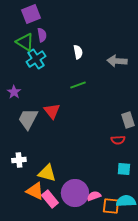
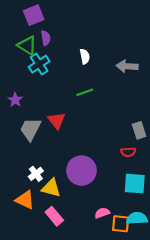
white cross: (19, 160) -> (36, 174), moved, turned -32
cyan square: (124, 169) -> (135, 184), size x1.5
orange triangle: (35, 191) -> (25, 200), moved
purple circle: (75, 193) -> (81, 171), moved

